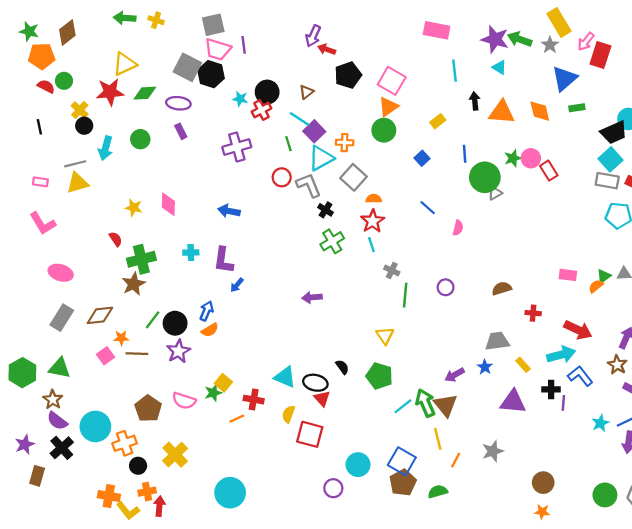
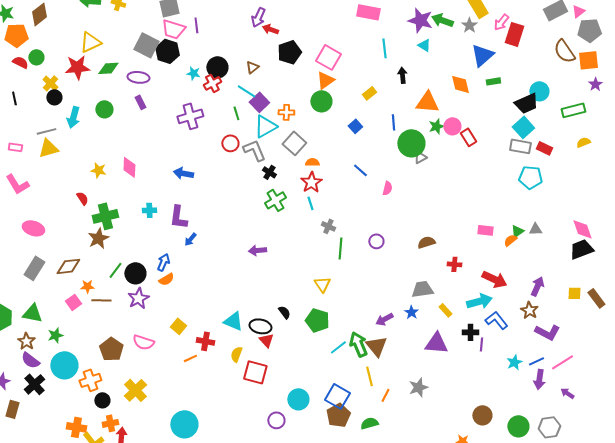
orange triangle: (502, 112) -> (427, 102), moved
green star: (213, 393) -> (55, 335), moved
brown circle: (543, 483) -> (482, 415), moved

